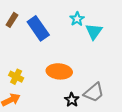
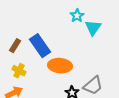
brown rectangle: (12, 20) -> (15, 46), moved
blue rectangle: (38, 28) -> (40, 46), moved

